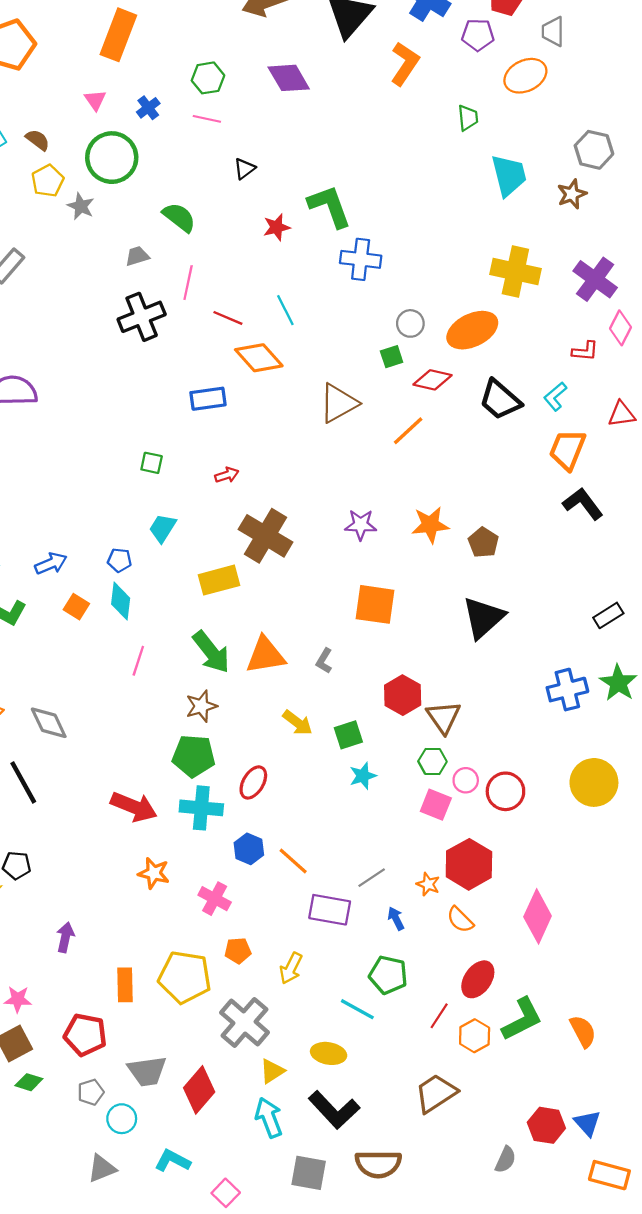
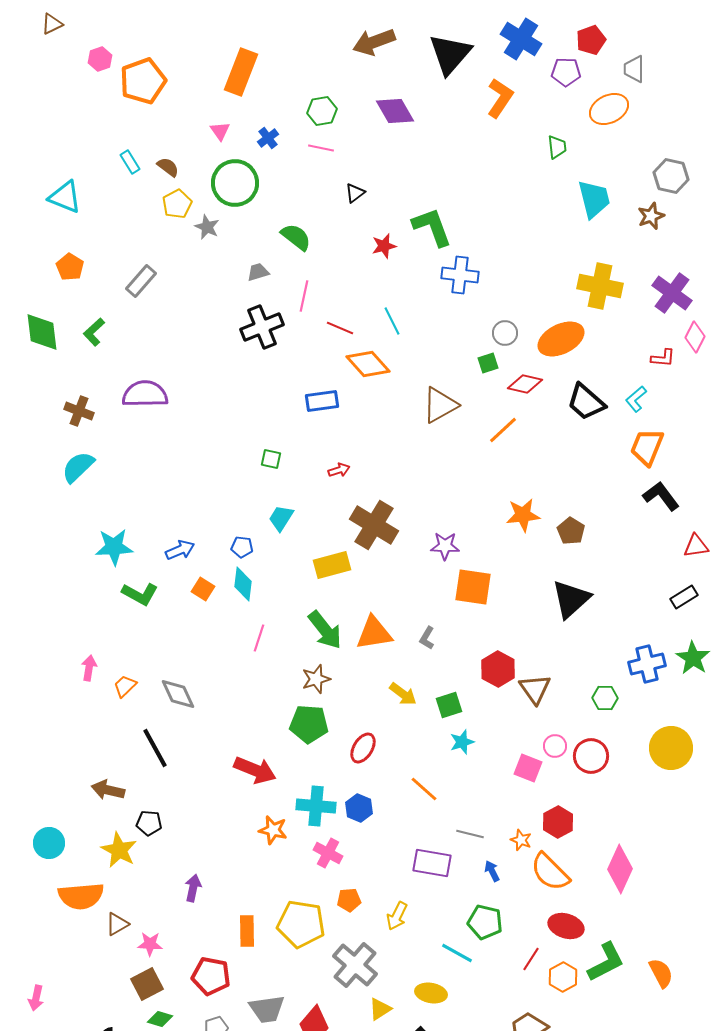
red triangle: (622, 414) -> (696, 546), moved
purple star: (361, 525) -> (445, 546), moved
green hexagon: (432, 761) -> (605, 698), moved
cyan cross: (201, 808) -> (316, 806), moved
orange line: (293, 861) -> (424, 789), moved
red hexagon: (469, 864) -> (558, 822), size x0.7
gray line: (372, 878) -> (470, 834), turned 48
orange semicircle: (460, 920) -> (550, 872), size x1.6
red ellipse: (478, 979) -> (566, 926), turned 72

